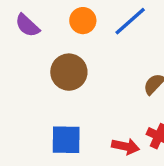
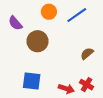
purple semicircle: (27, 25) -> (15, 23), moved

